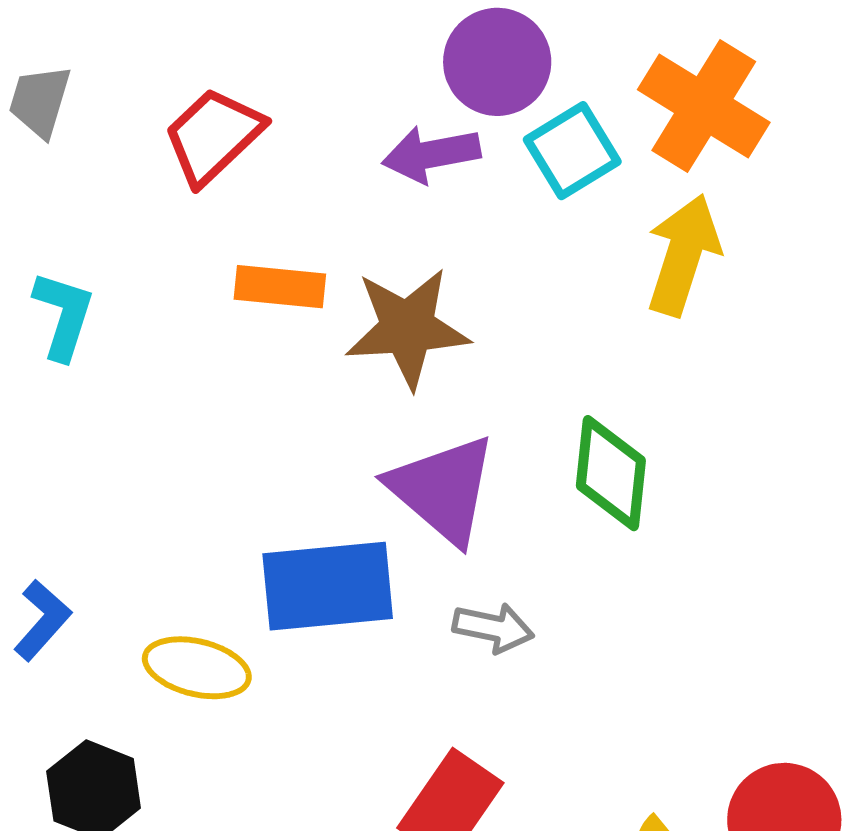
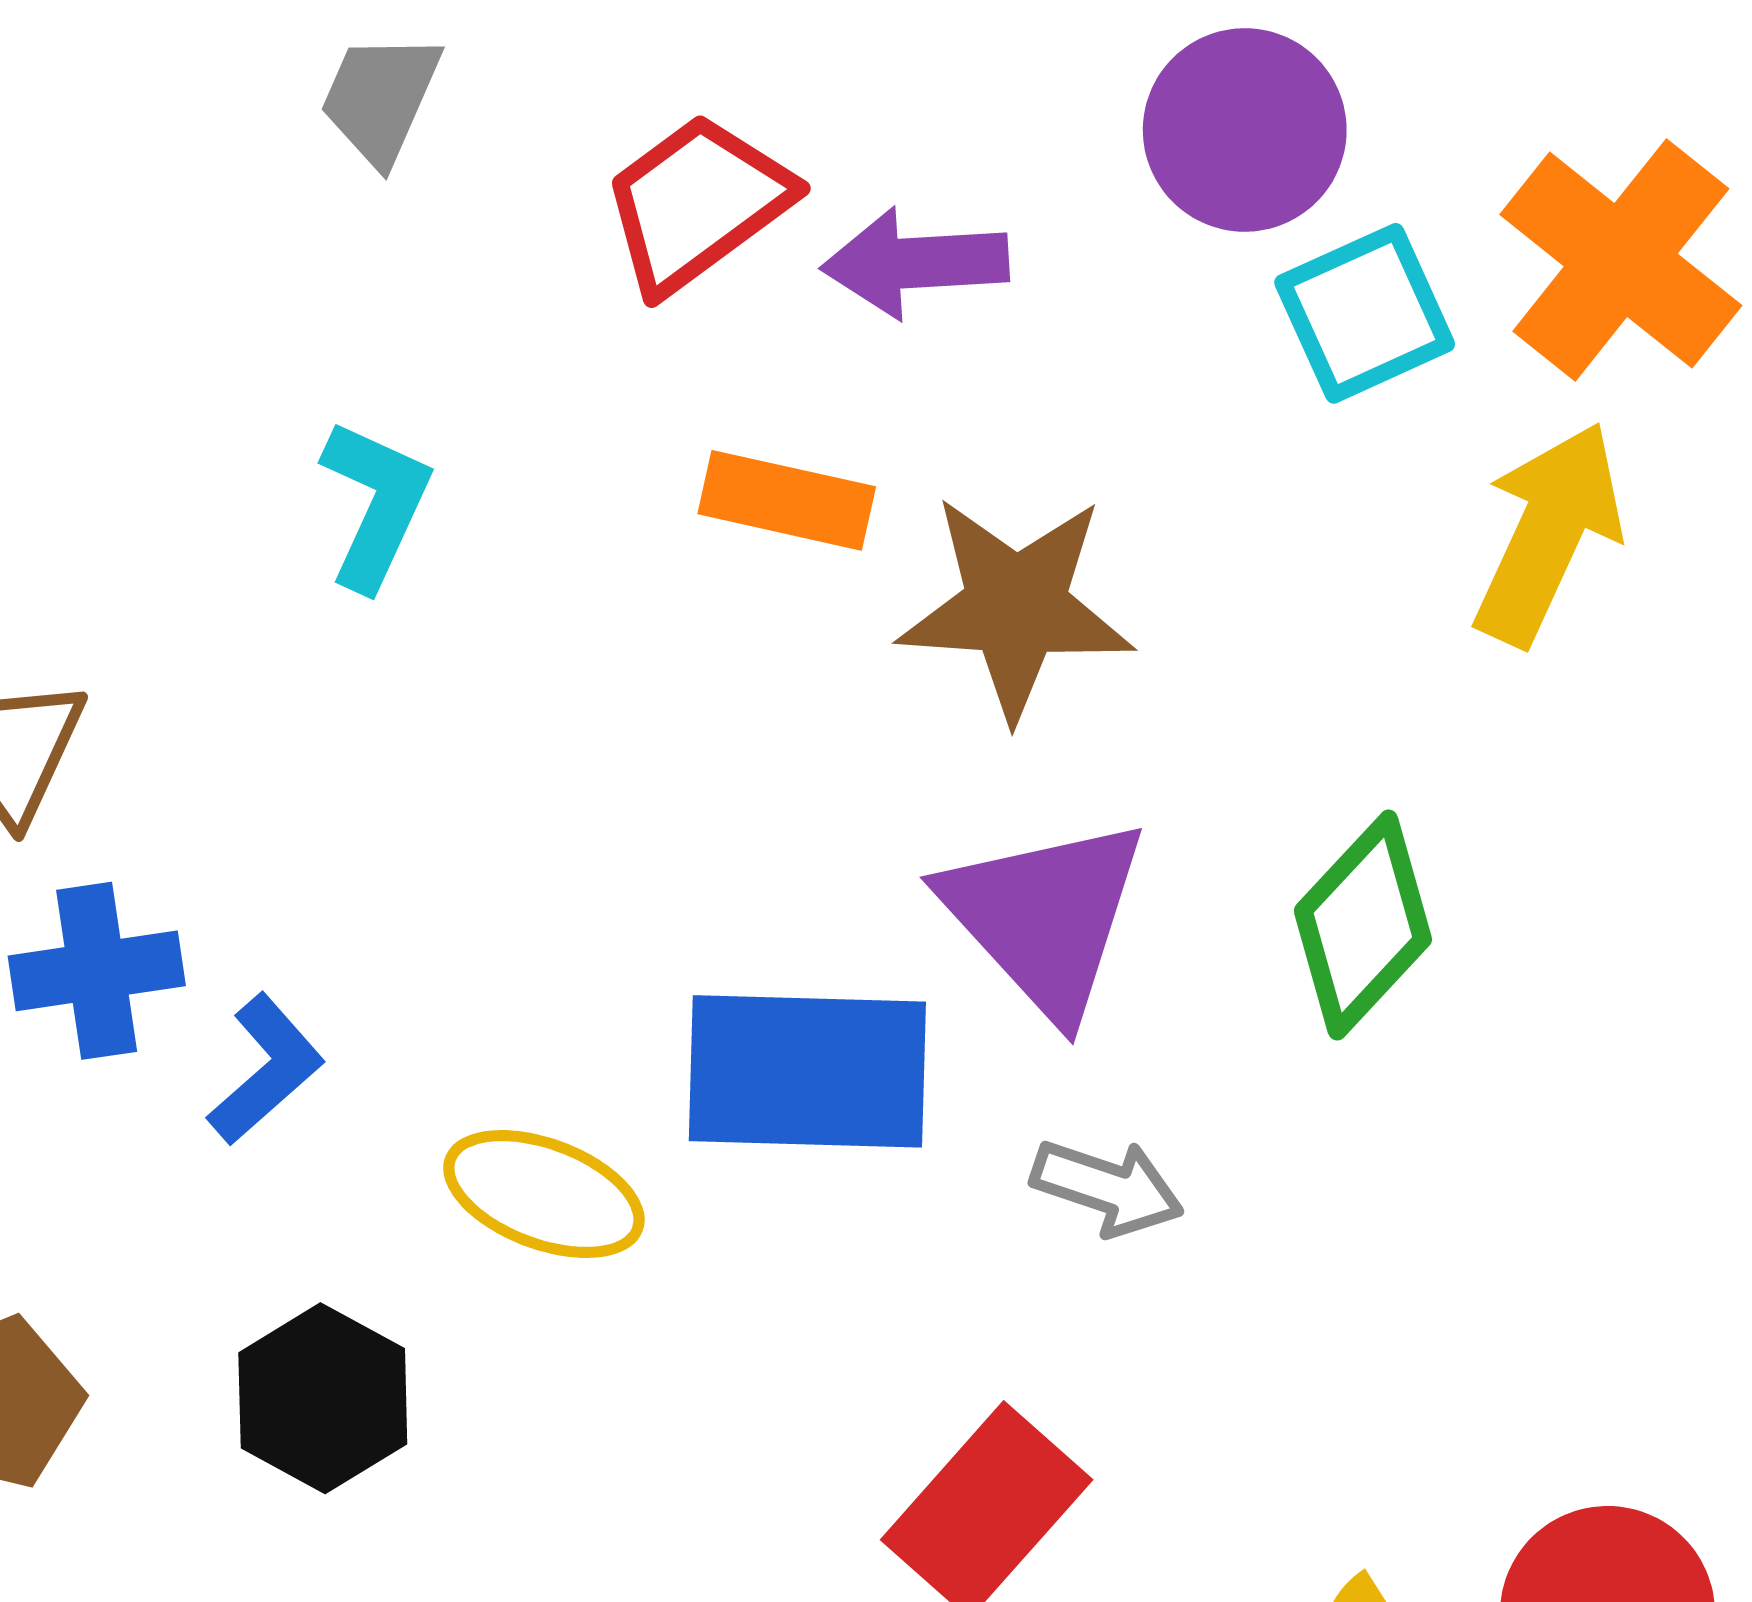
purple arrow: (431, 154) -> (915, 263), moved
green diamond: (611, 473) -> (1363, 925), turned 30

